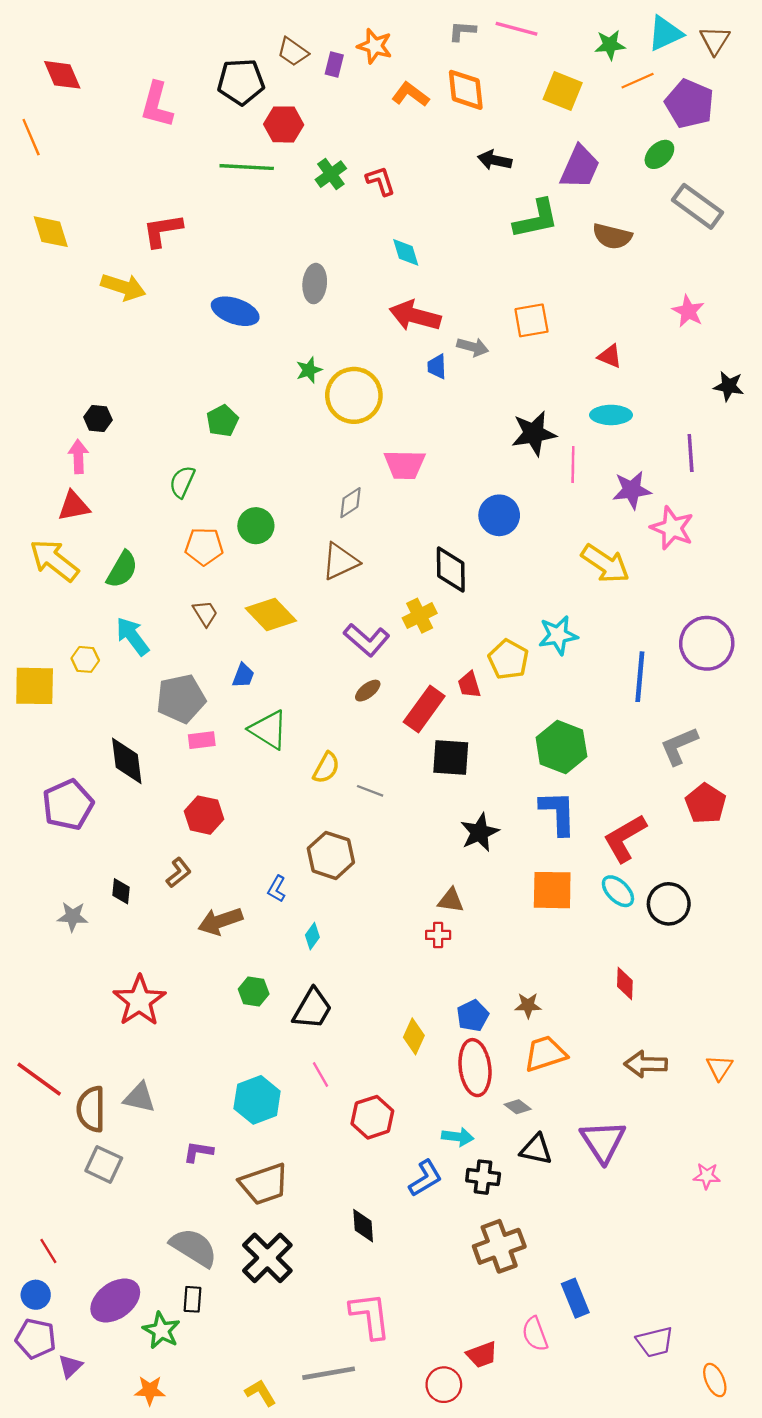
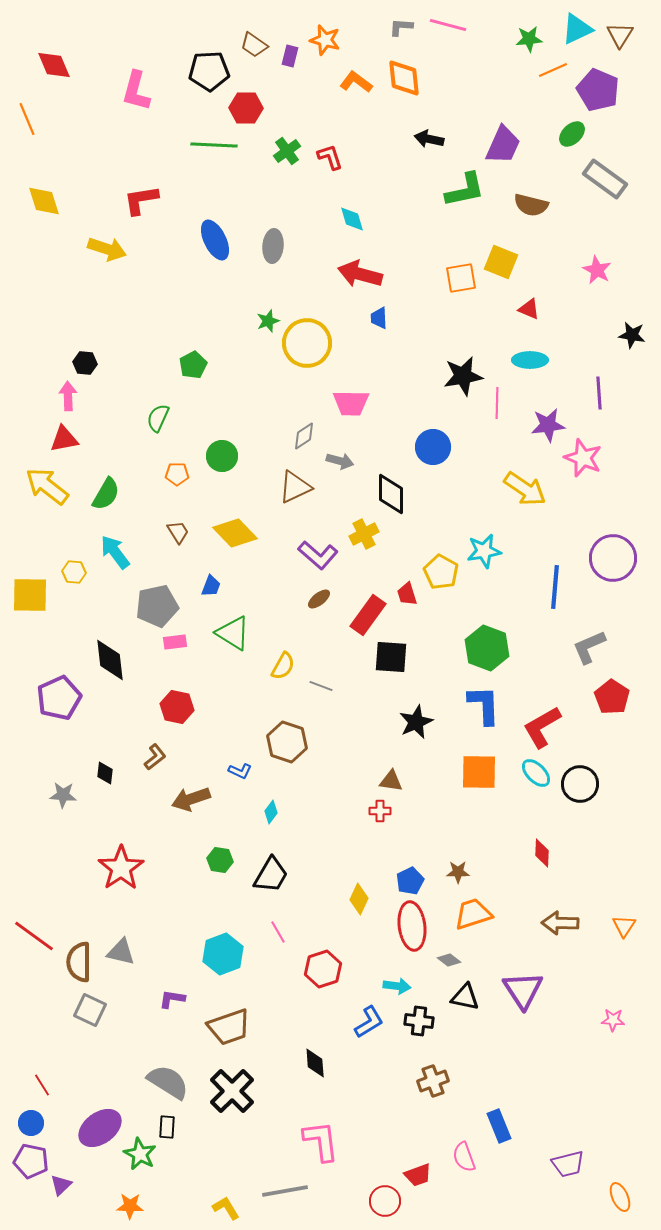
yellow square: (563, 91) -> (501, 262), moved
blue ellipse: (235, 311) -> (215, 240), moved, turned 45
gray arrow: (473, 347) -> (340, 461), moved
orange pentagon: (204, 546) -> (177, 474), size x0.7
blue L-shape: (277, 889) -> (240, 771), turned -95
brown cross: (499, 1246) -> (433, 1081), size x0.7

